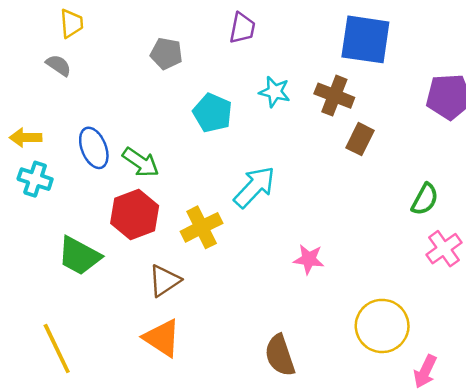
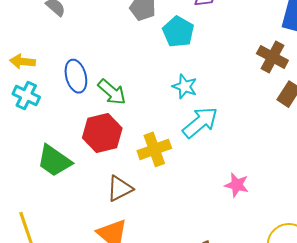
cyan star: (275, 92) -> (185, 86), moved
cyan pentagon: (213, 113) -> (178, 32), moved

